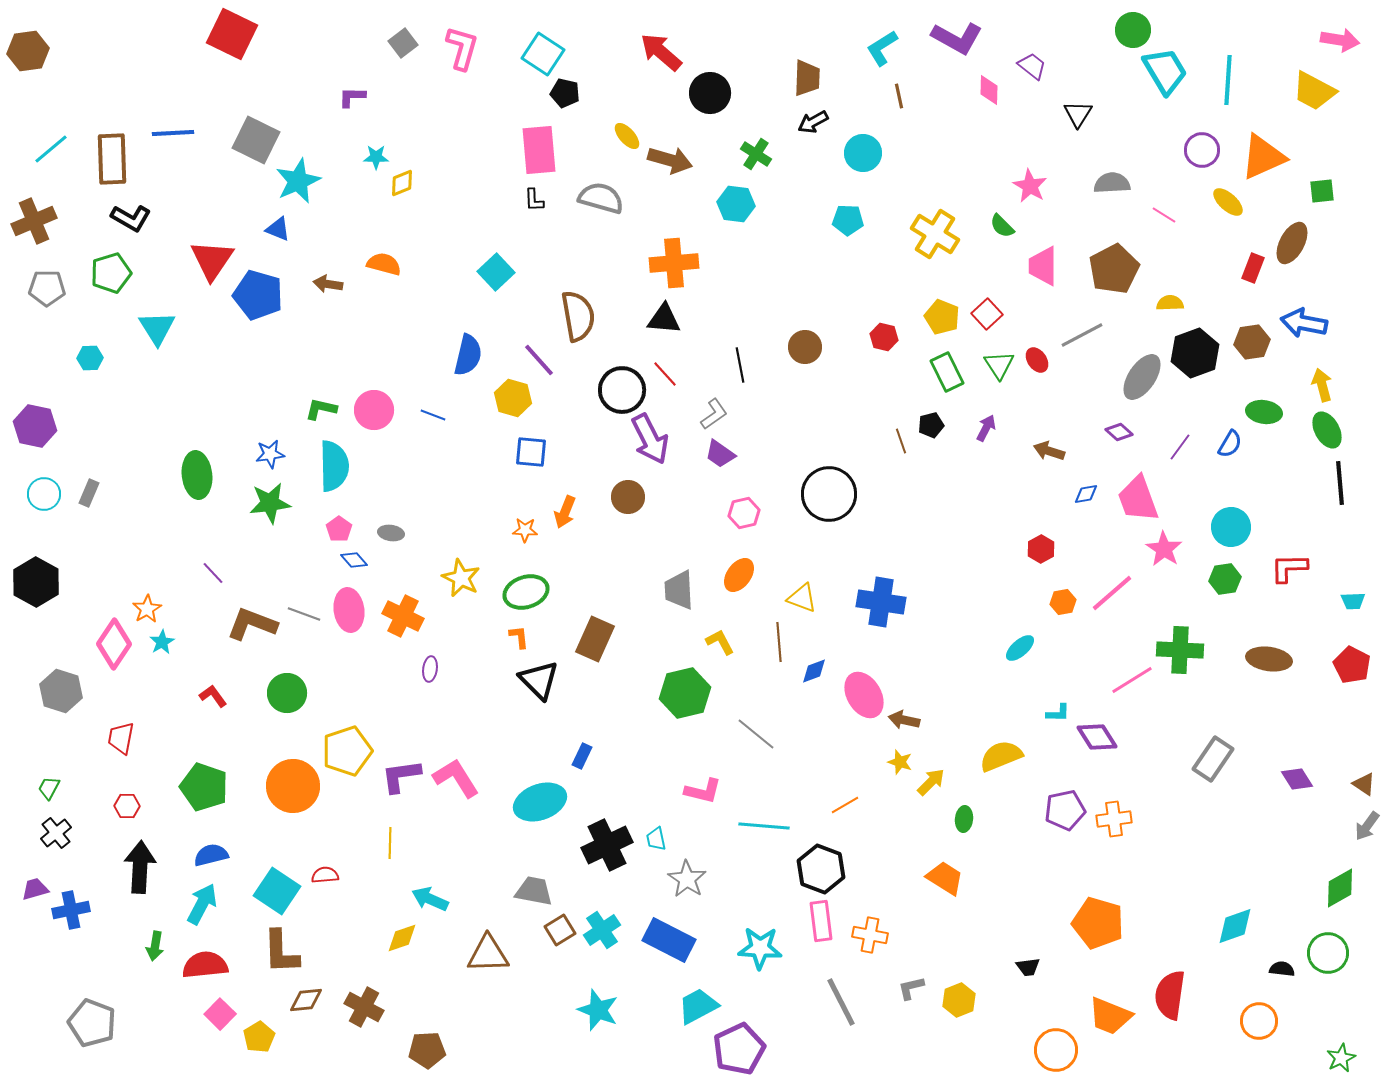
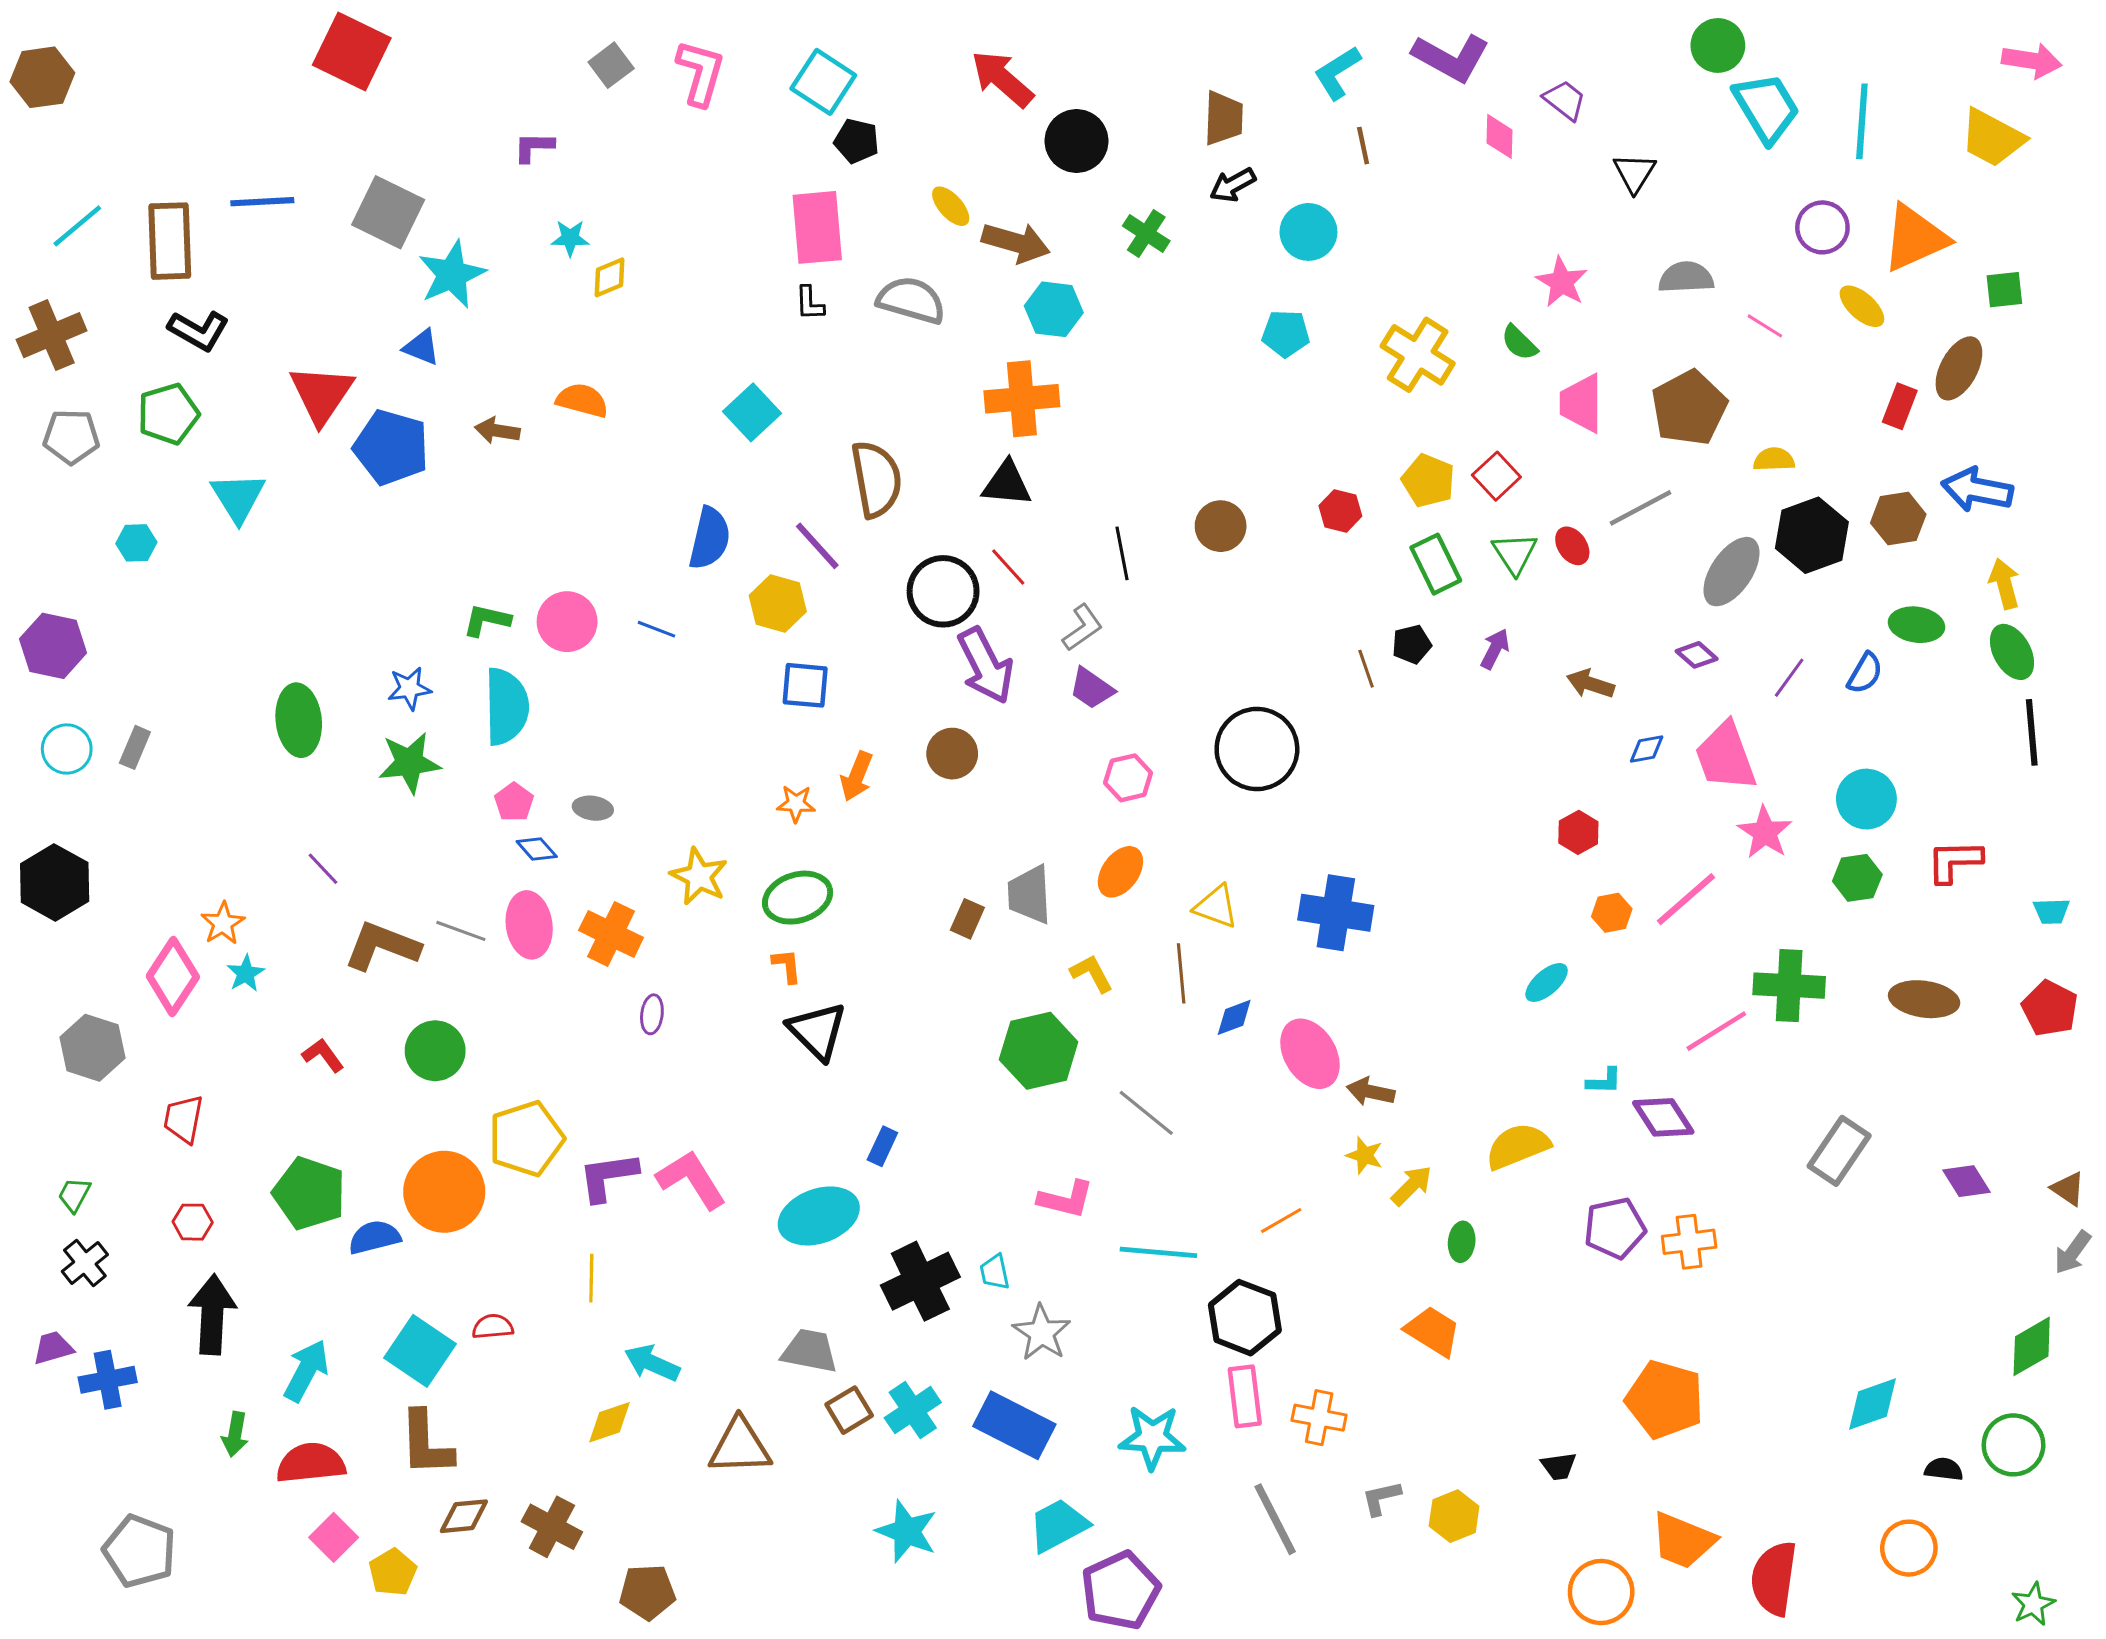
cyan hexagon: (736, 204) -> (1054, 309), moved
brown rectangle: (595, 639) -> (967, 919), moved, size x0.6
blue semicircle: (211, 855) -> (375, 1237), moved
red semicircle: (1170, 995) -> (1774, 1578), moved

